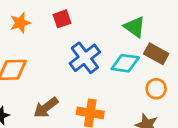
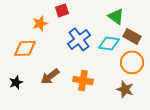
orange star: (20, 23) -> (40, 23), moved
orange circle: (156, 89) -> (132, 62), size x1.5

